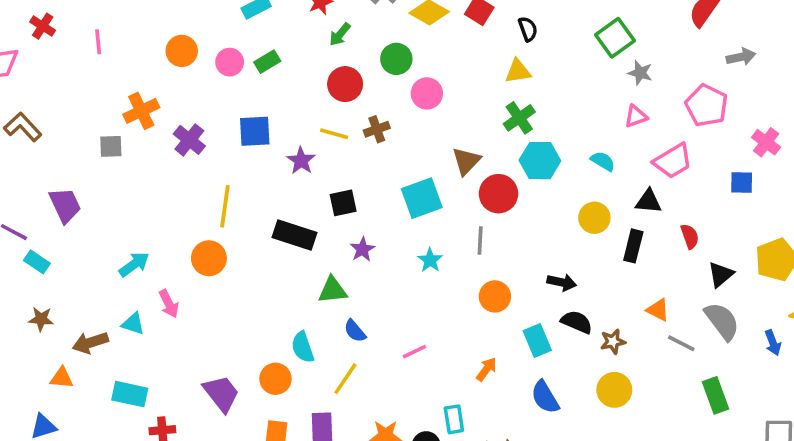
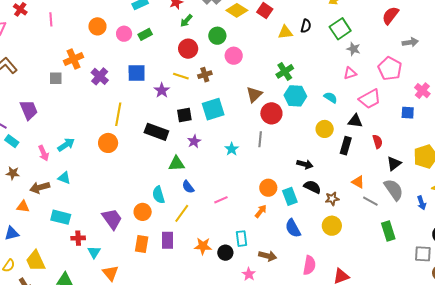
black semicircle: (528, 29) -> (306, 26), moved, turned 32
yellow triangle: (518, 71) -> (285, 32), moved
cyan square: (422, 198) -> (213, 109), moved
orange circle: (495, 296) -> (268, 188), moved
pink arrow: (169, 304) -> (44, 153), moved

